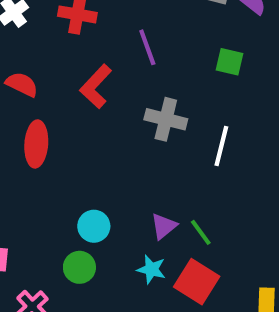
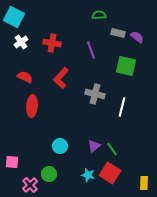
purple line: (147, 47) -> (91, 50), moved
green square: (230, 62) -> (126, 66), size x1.5
green circle: (79, 267) -> (49, 174), moved
cyan star: (151, 269) -> (88, 175), moved

